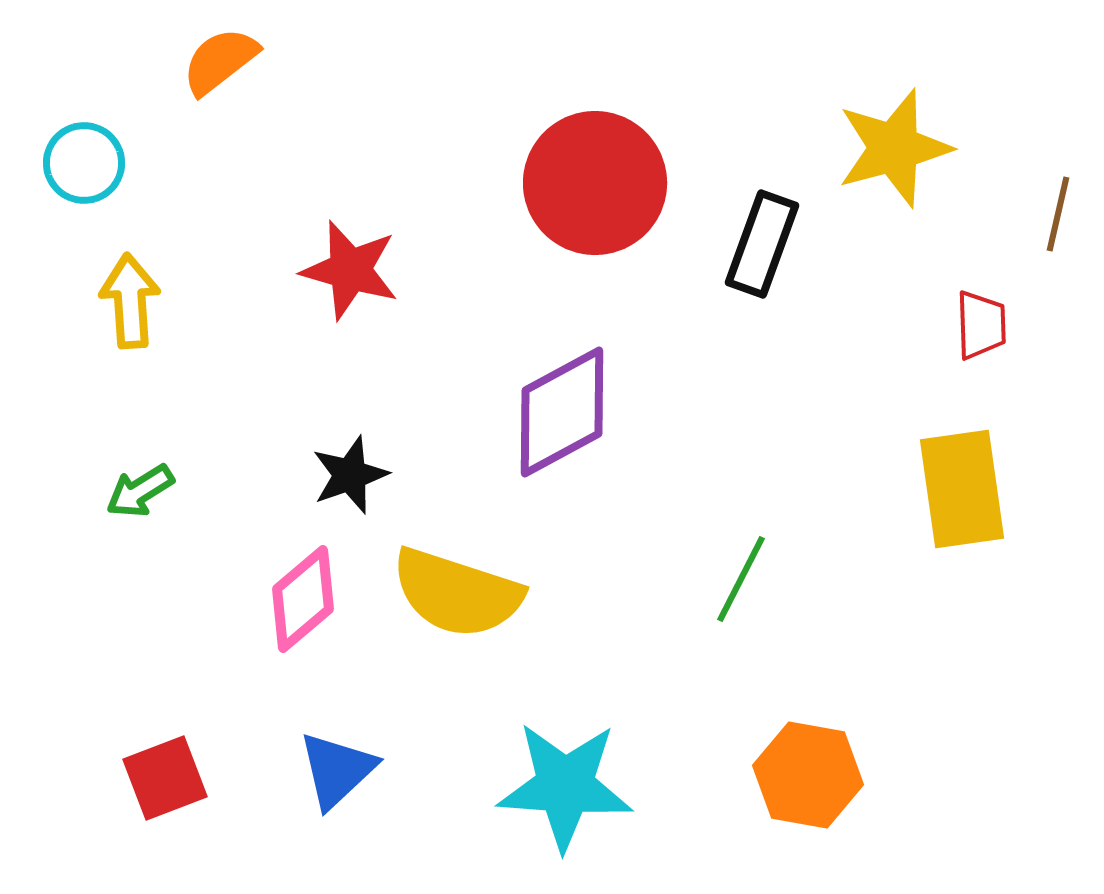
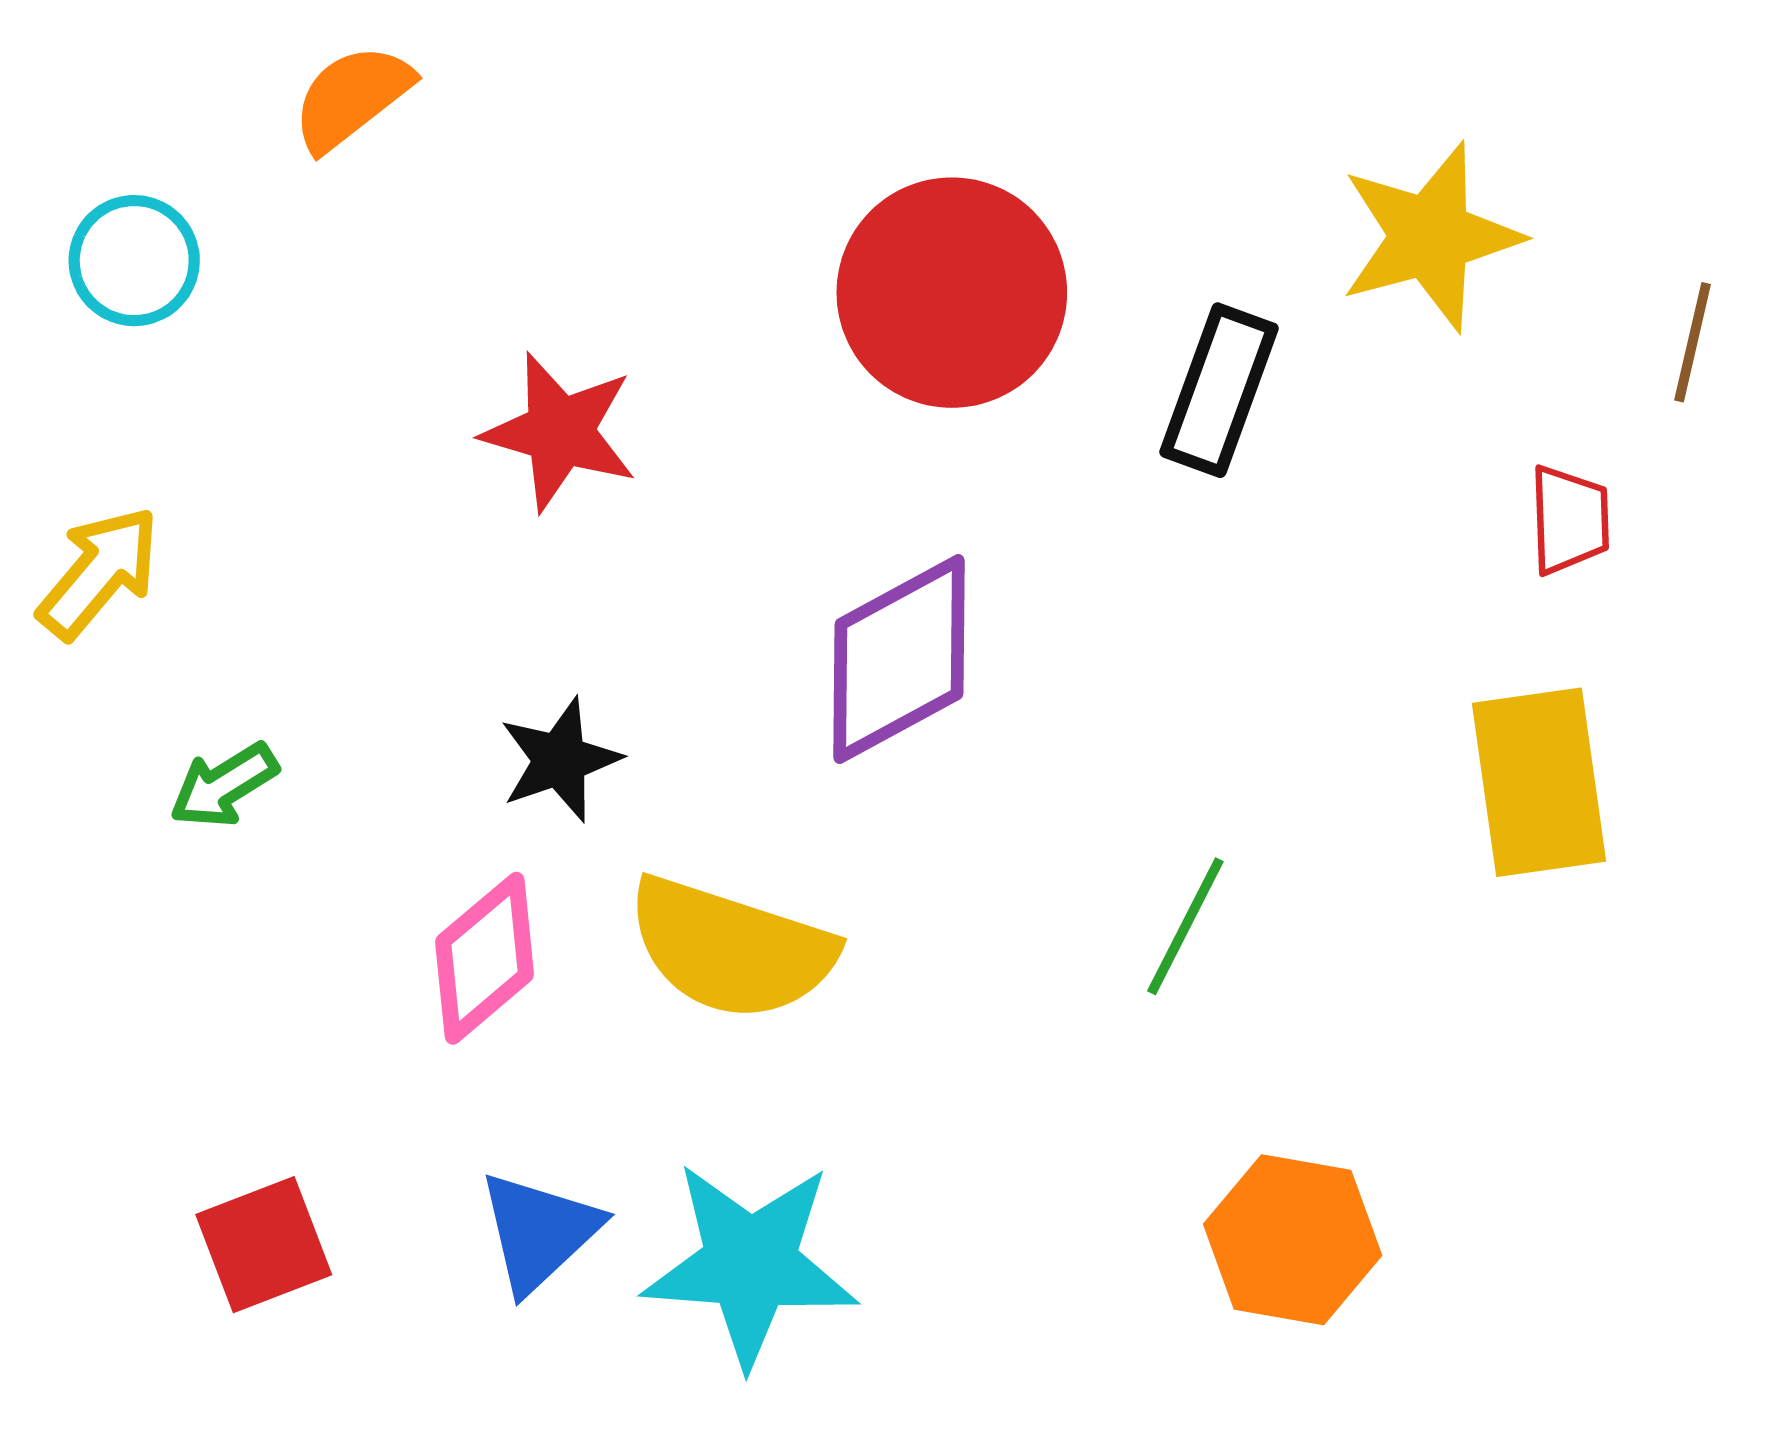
yellow arrow: (130, 301) -> (99, 573), moved, turned 44
cyan star: (565, 786) -> (750, 1264), moved

